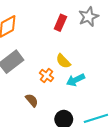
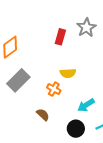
yellow semicircle: (63, 61) -> (68, 73), turned -42
cyan arrow: (76, 80) -> (86, 105), moved

